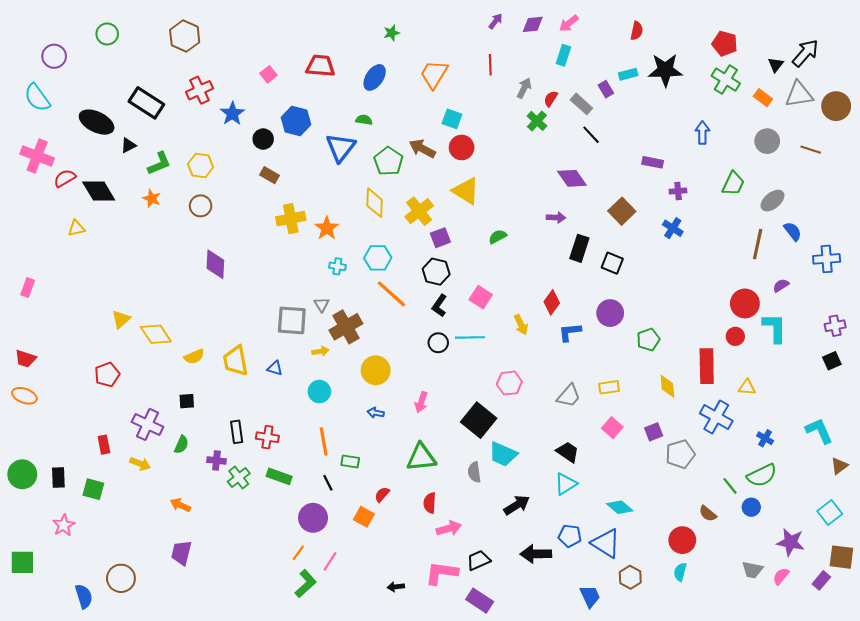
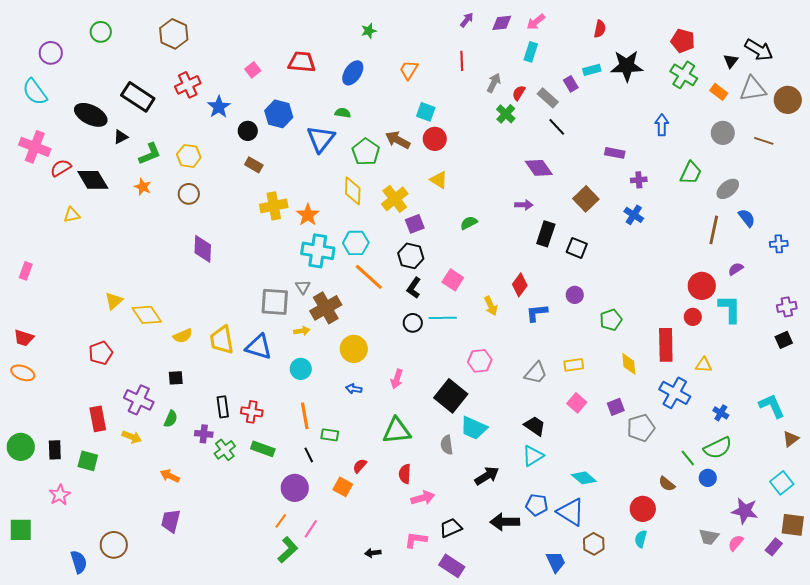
black arrow: (805, 53) -> (759, 50), turned 80
orange trapezoid: (434, 74) -> (409, 70), size x0.7
yellow triangle: (466, 191) -> (439, 180), size x0.7
blue cross: (827, 259) -> (779, 244), size x0.7
cyan cross: (337, 266) -> (318, 251), size x2.0
purple circle: (610, 313) -> (575, 295), size x0.7
blue triangle: (275, 368) -> (259, 347), size x1.8
red rectangle: (104, 445) -> (98, 419), size x1.4
pink L-shape: (441, 573) -> (416, 540), size x0.7

